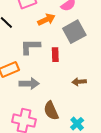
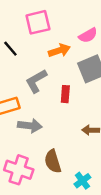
gray L-shape: (30, 47) -> (36, 81), turned -35

